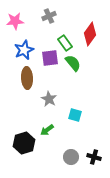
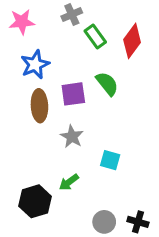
green rectangle: (65, 43) -> (95, 37), moved
purple square: (50, 58) -> (73, 94), moved

